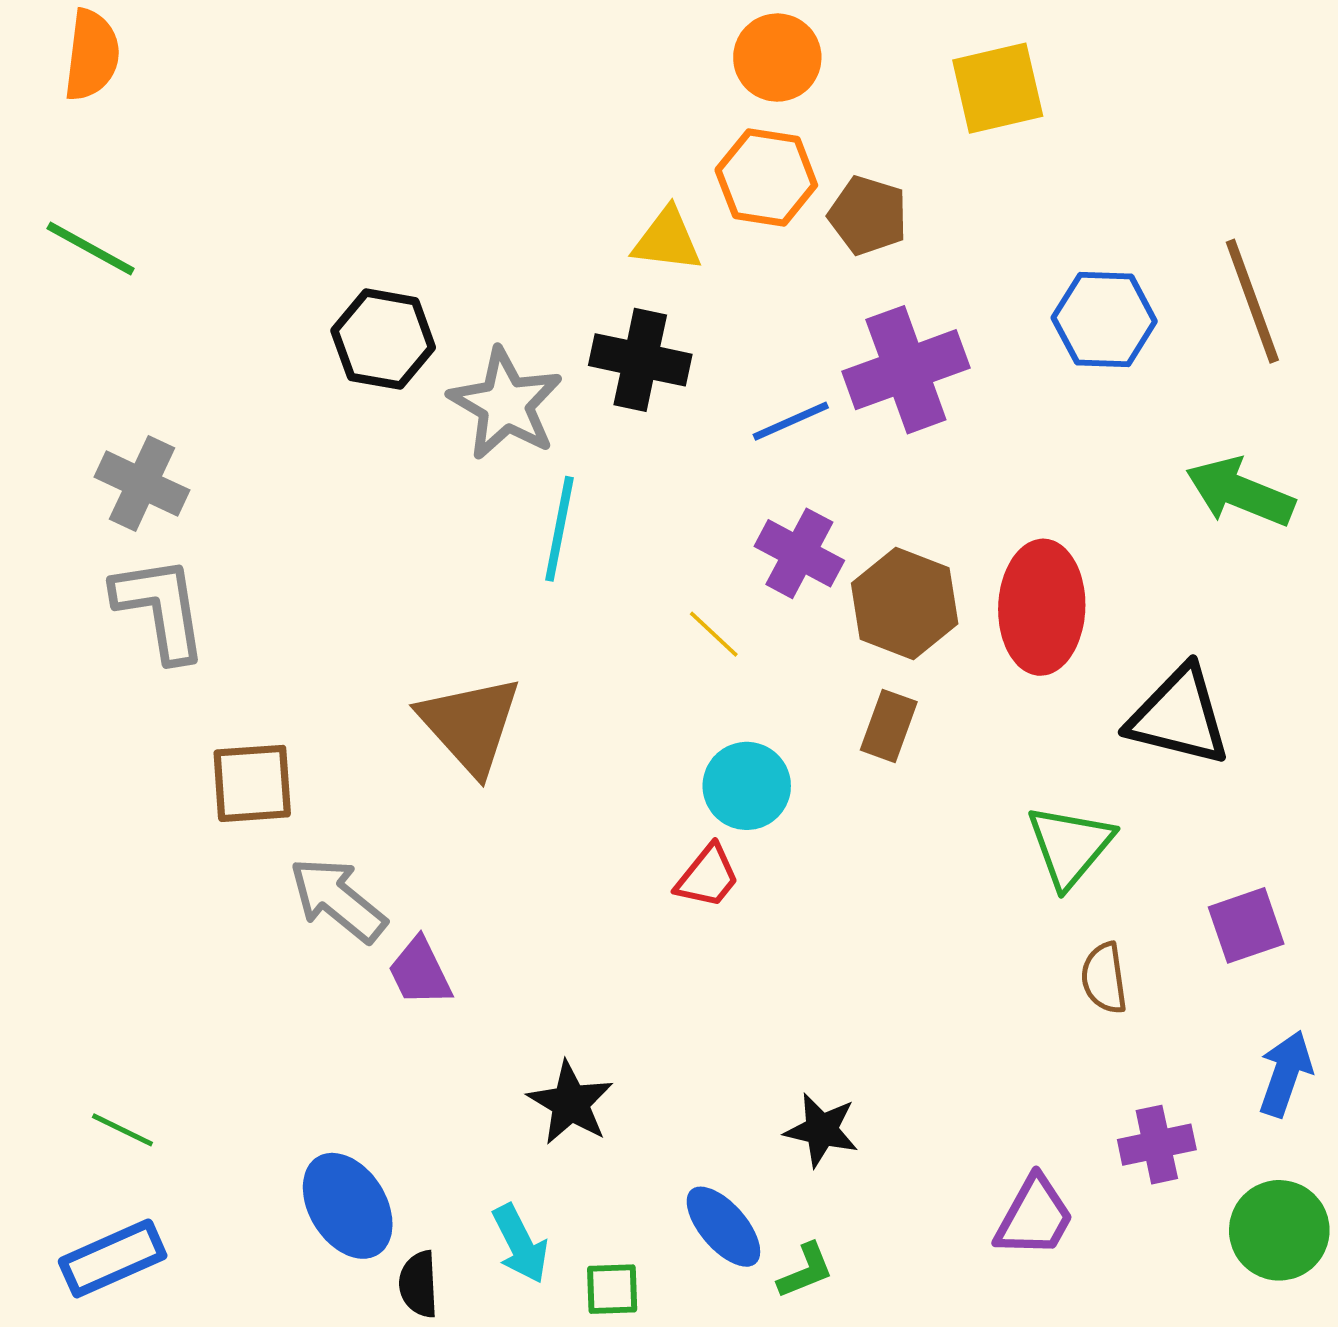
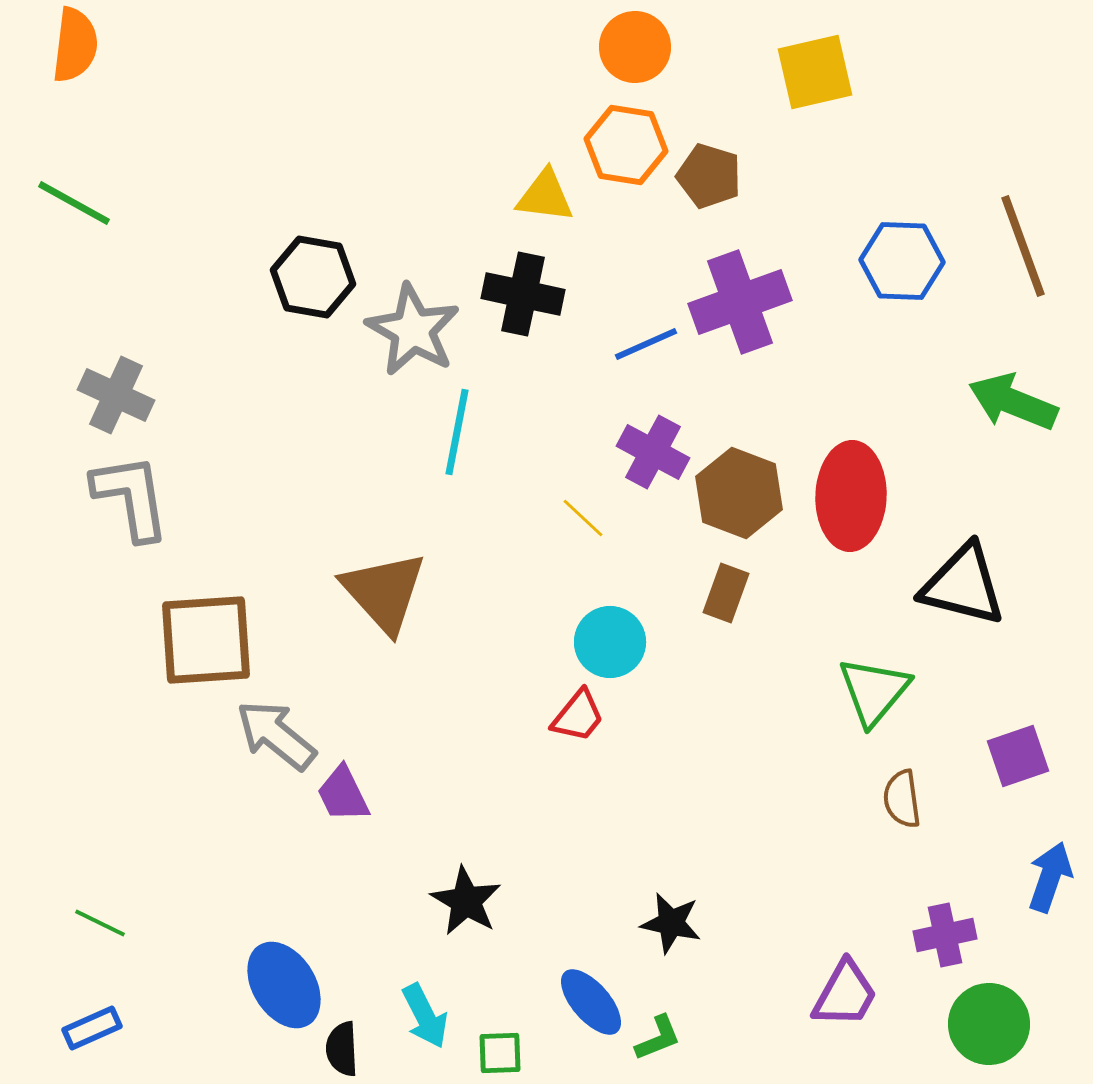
brown square: (252, 783) -> (206, 640), size x1.4
green circle: (1279, 1230) -> (989, 1024), moved
blue rectangle: (113, 1258) -> (92, 1028), size x0.7

